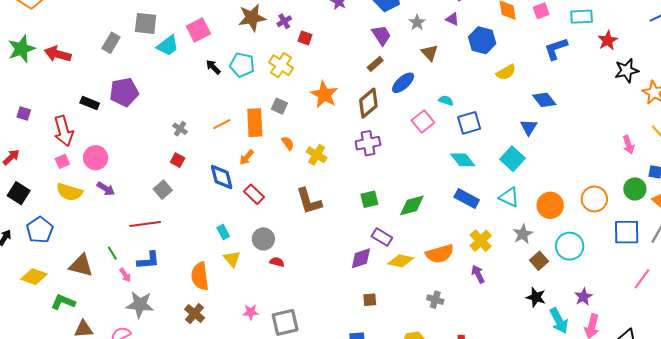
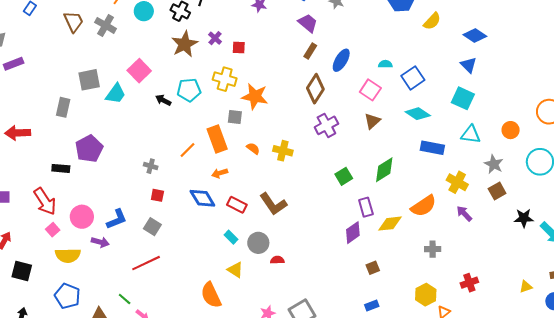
brown triangle: (430, 53) -> (372, 121), moved, turned 48
orange star: (324, 95) -> (255, 96), moved
orange arrow: (247, 157) -> (220, 173), turned 49
brown L-shape: (309, 201) -> (273, 204), moved
orange circle: (550, 205) -> (511, 130), size x0.7
blue pentagon: (40, 230) -> (67, 296), moved
cyan rectangle: (223, 232) -> (231, 237), moved
purple rectangle: (382, 237) -> (366, 207), turned 60
blue L-shape: (148, 260) -> (117, 219), moved
brown square: (539, 261) -> (497, 191), moved, turned 30

